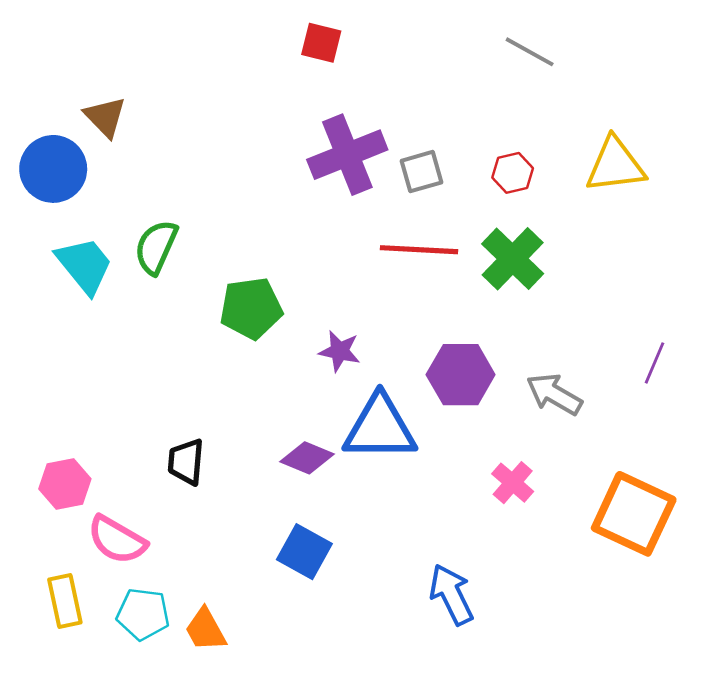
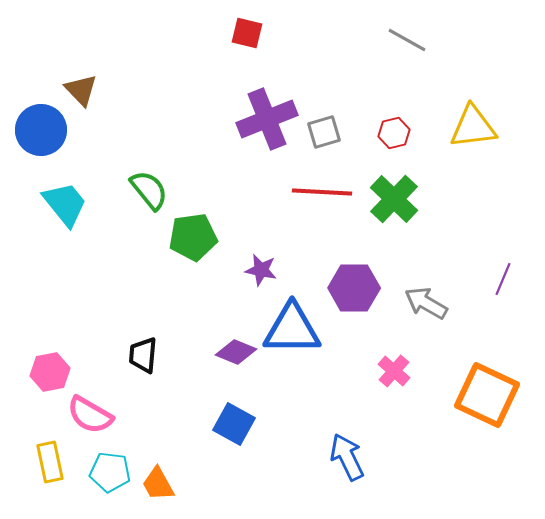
green semicircle: (156, 247) -> (149, 190), moved, turned 117

